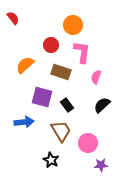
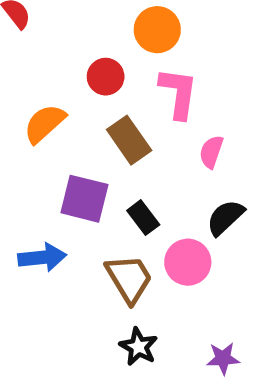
brown rectangle: (61, 72) -> (129, 140), turned 36
pink circle: (88, 143) -> (188, 262), moved
black star: (51, 160) -> (138, 347), moved

